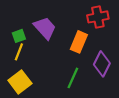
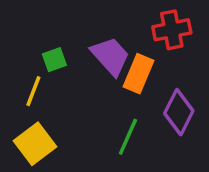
purple trapezoid: (45, 28) -> (110, 56), moved
green square: (19, 36) -> (54, 60), moved

